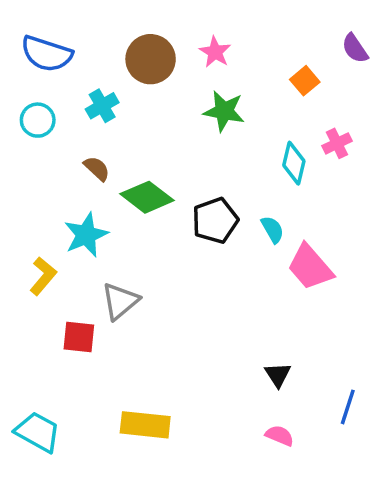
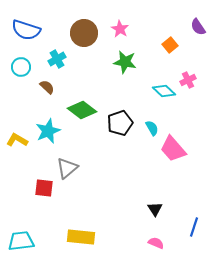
cyan diamond: (294, 163) -> (164, 91), turned -60
brown semicircle: (97, 169) -> (47, 87), moved
yellow L-shape: (43, 276) -> (17, 140), moved, turned -100
cyan trapezoid: (38, 432) -> (21, 241), turned -36

